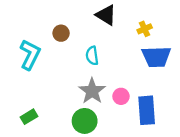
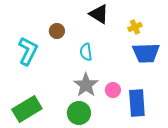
green rectangle: (29, 117) -> (27, 109), size x1.8

